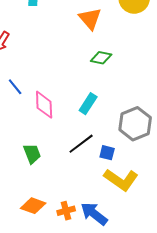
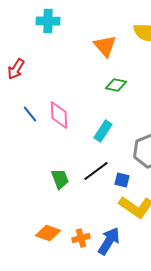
pink diamond: (44, 105) -> (59, 115), moved
green trapezoid: (32, 154) -> (60, 179), moved
blue arrow: (94, 214) -> (109, 241), turned 84

